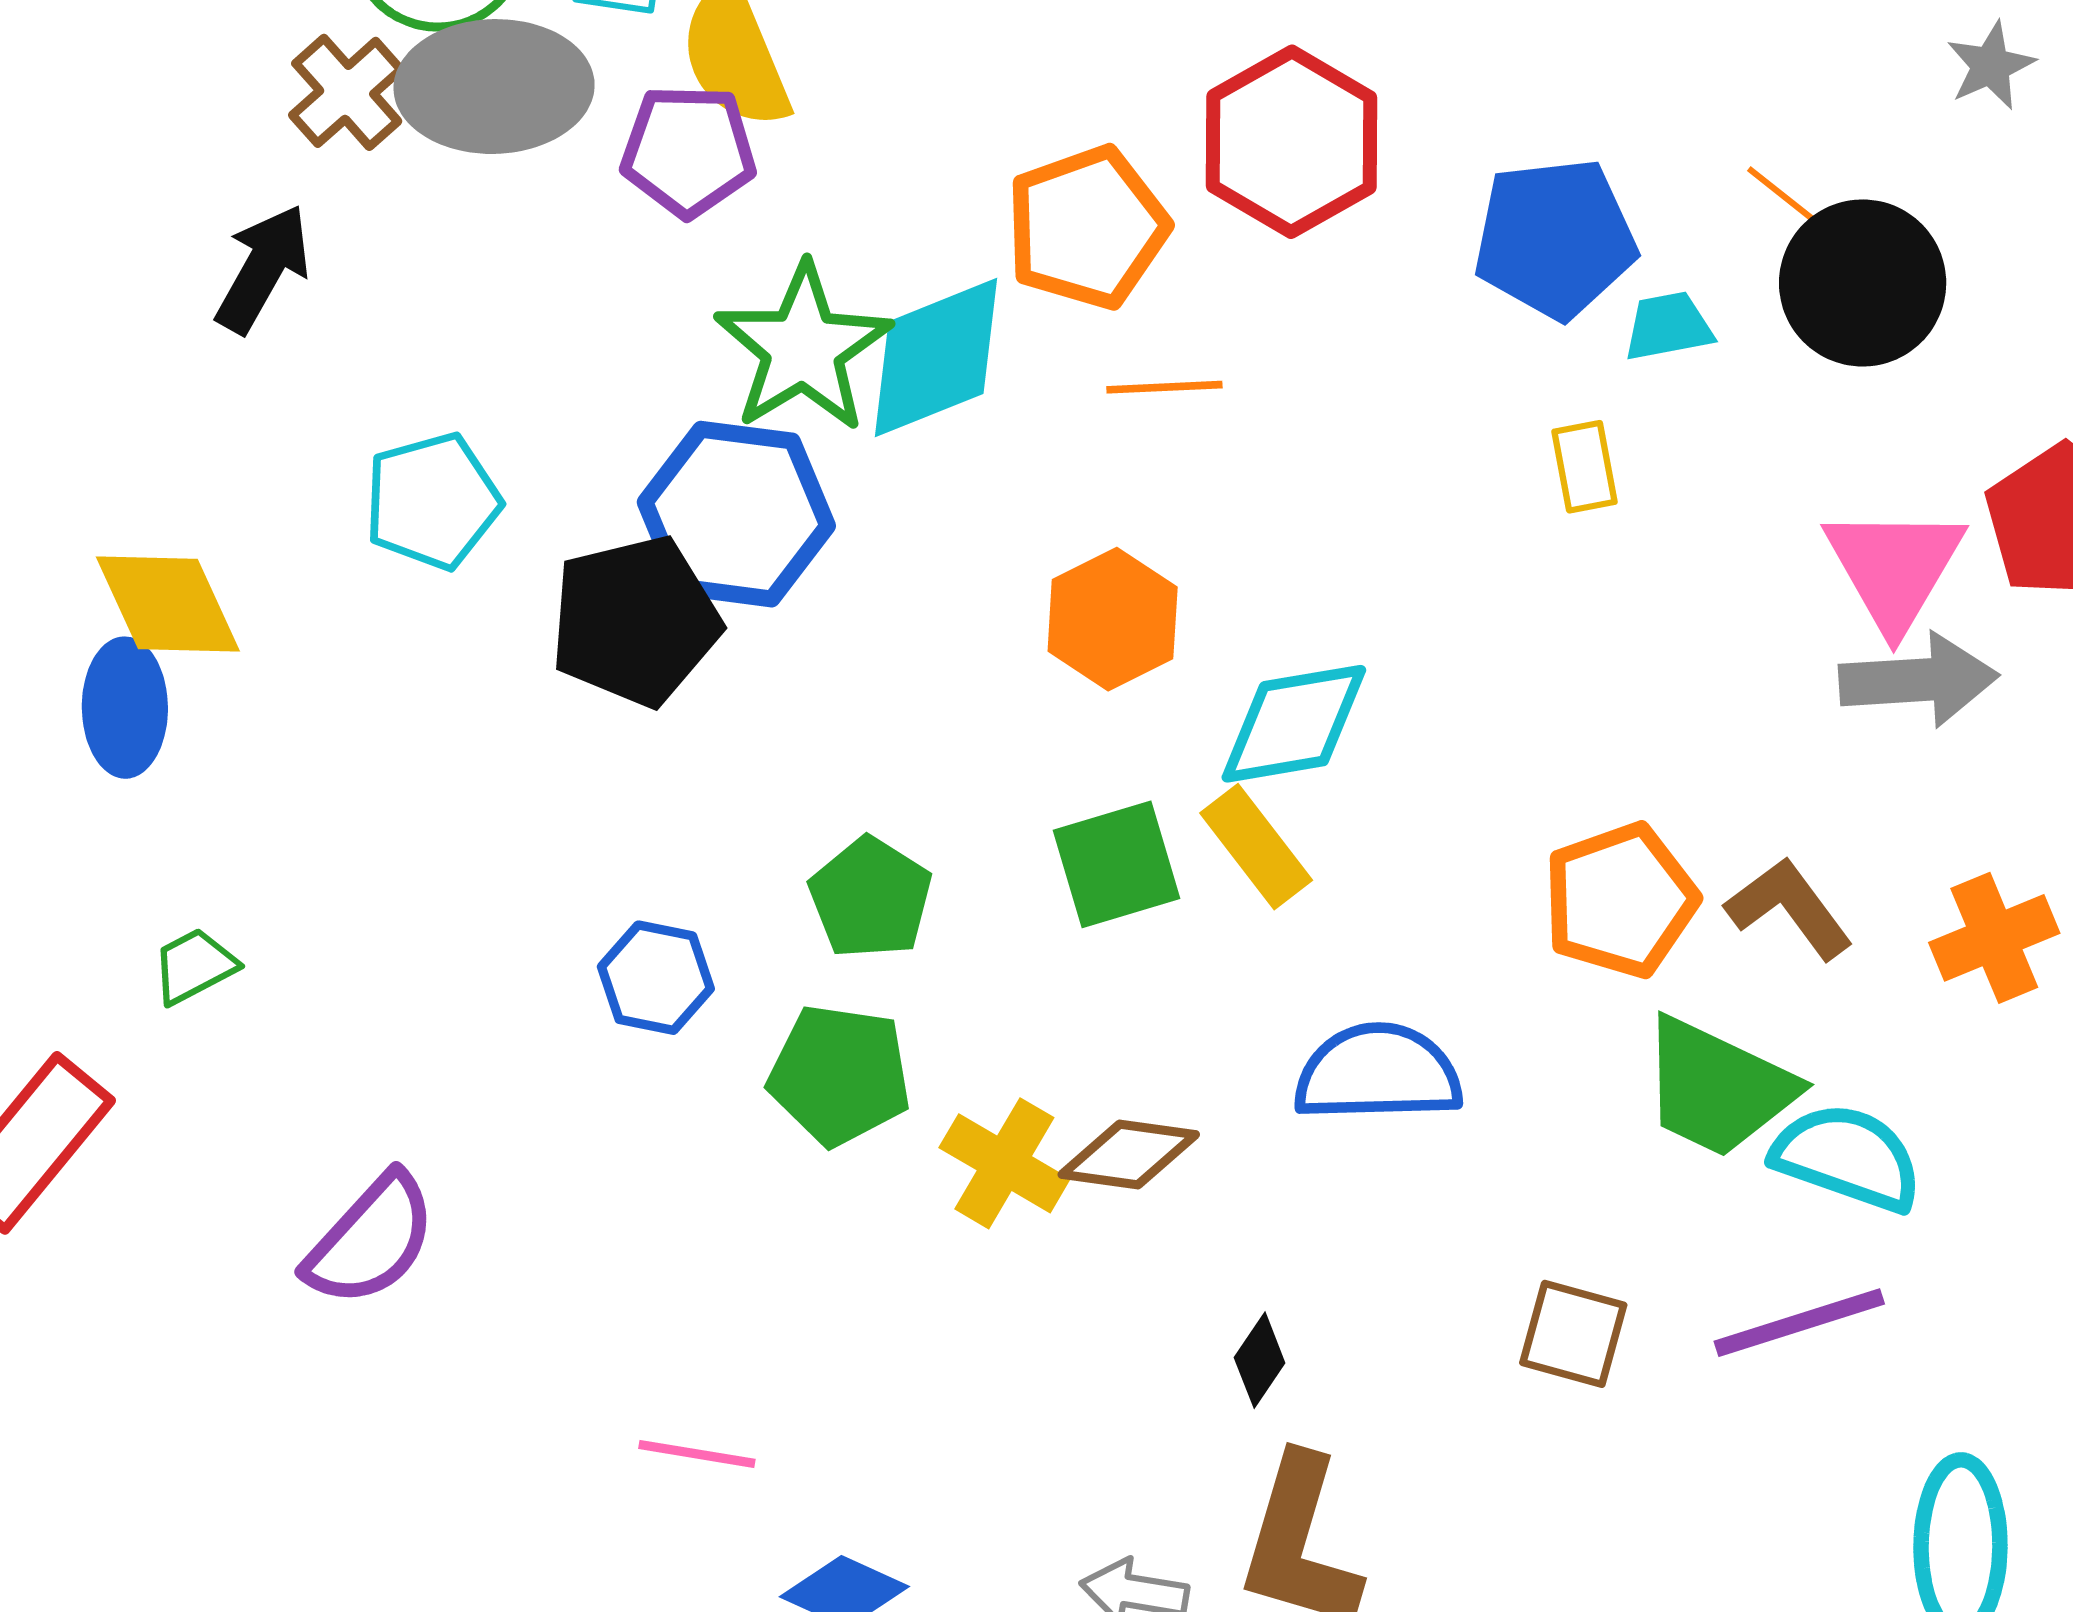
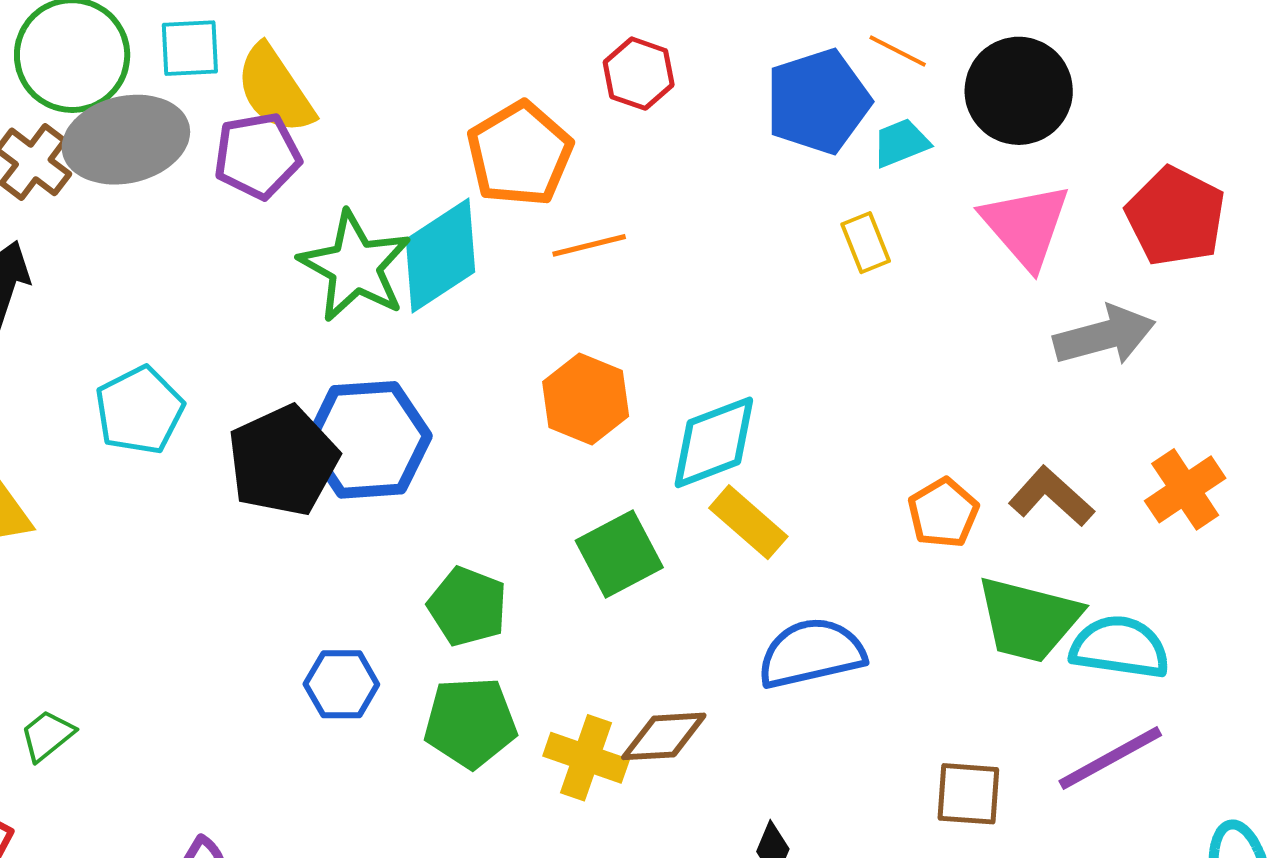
red hexagon: (1291, 142) -> (639, 74), size x0.6
orange line: (1786, 198) -> (898, 51), moved
blue hexagon: (736, 514) -> (368, 440), moved
pink triangle: (1894, 568) -> (1026, 226), moved
yellow rectangle: (1256, 847) -> (748, 522), moved
orange pentagon: (1620, 900) -> (943, 513), size x0.7

